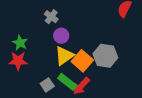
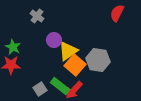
gray cross: (51, 17) -> (37, 16), moved
yellow triangle: (64, 56) -> (68, 51), moved

